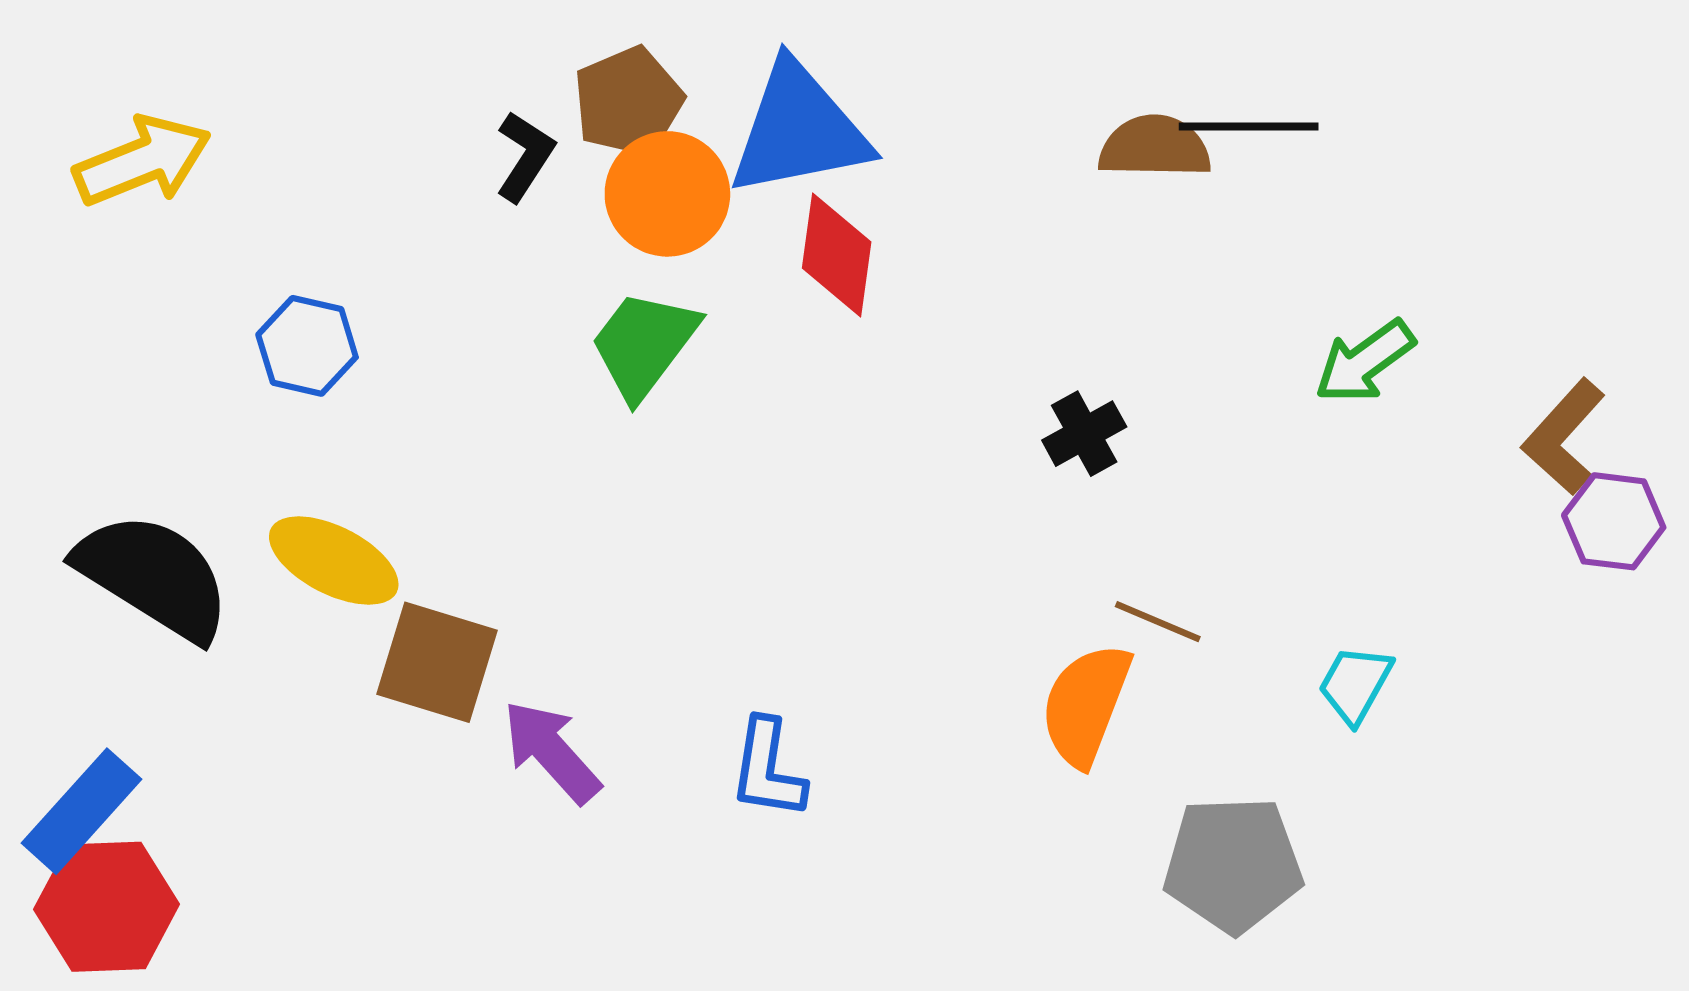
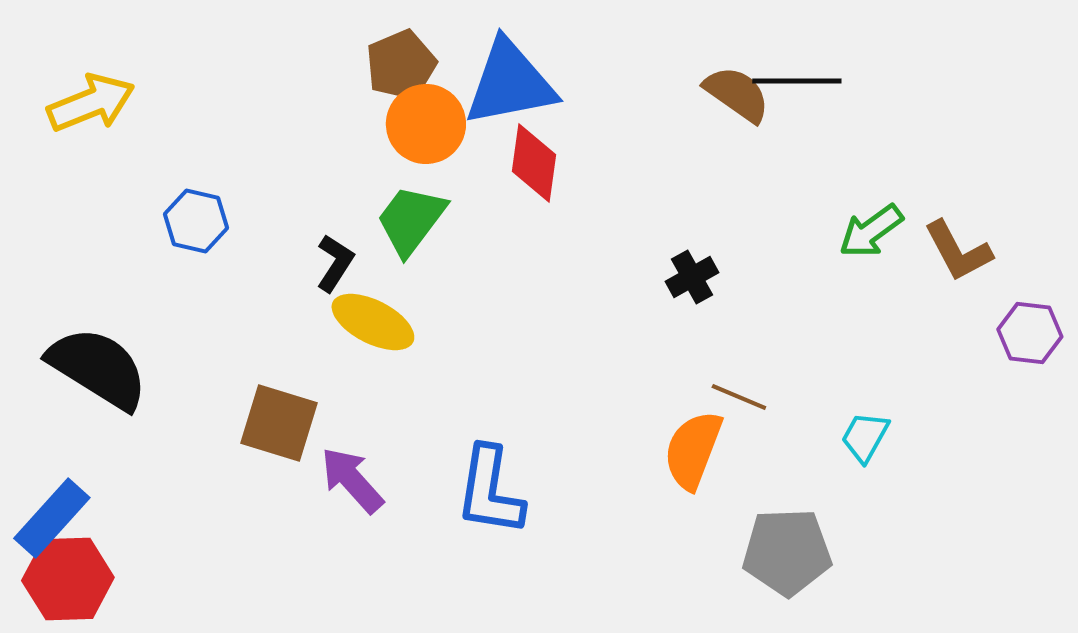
brown semicircle: (1155, 147) -> (737, 94), turned 34
black L-shape: (525, 156) -> (335, 263), moved
brown L-shape: (1564, 437) -> (958, 251), moved, turned -70
yellow ellipse: (334, 561) -> (373, 322), moved
blue L-shape: (768, 769) -> (490, 491), size x1.4

